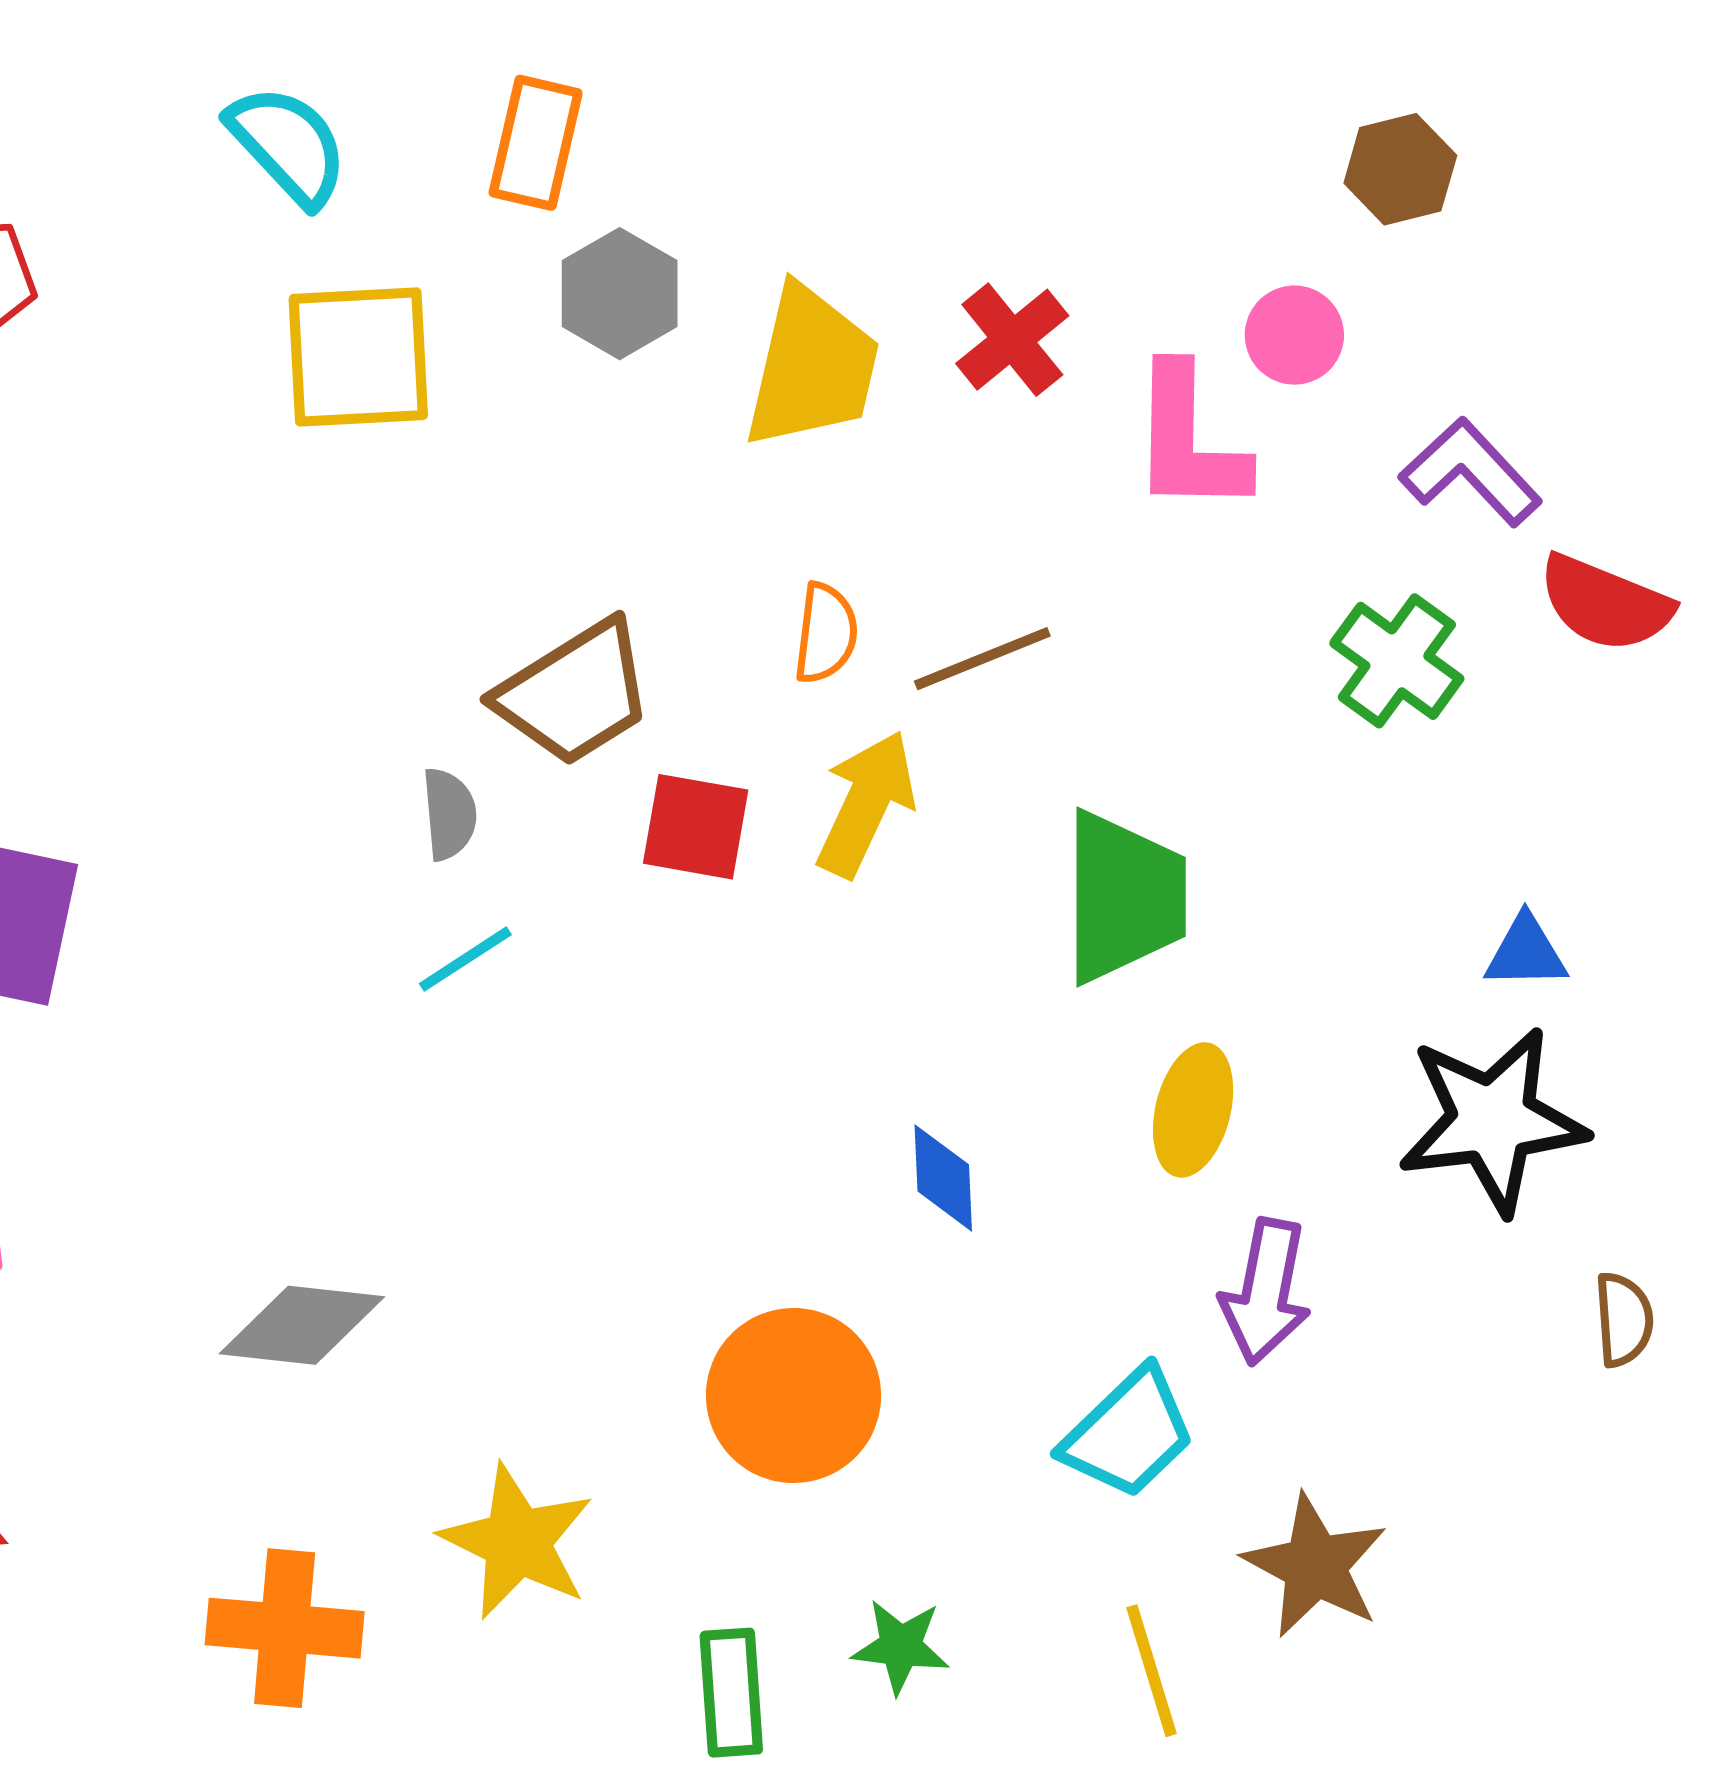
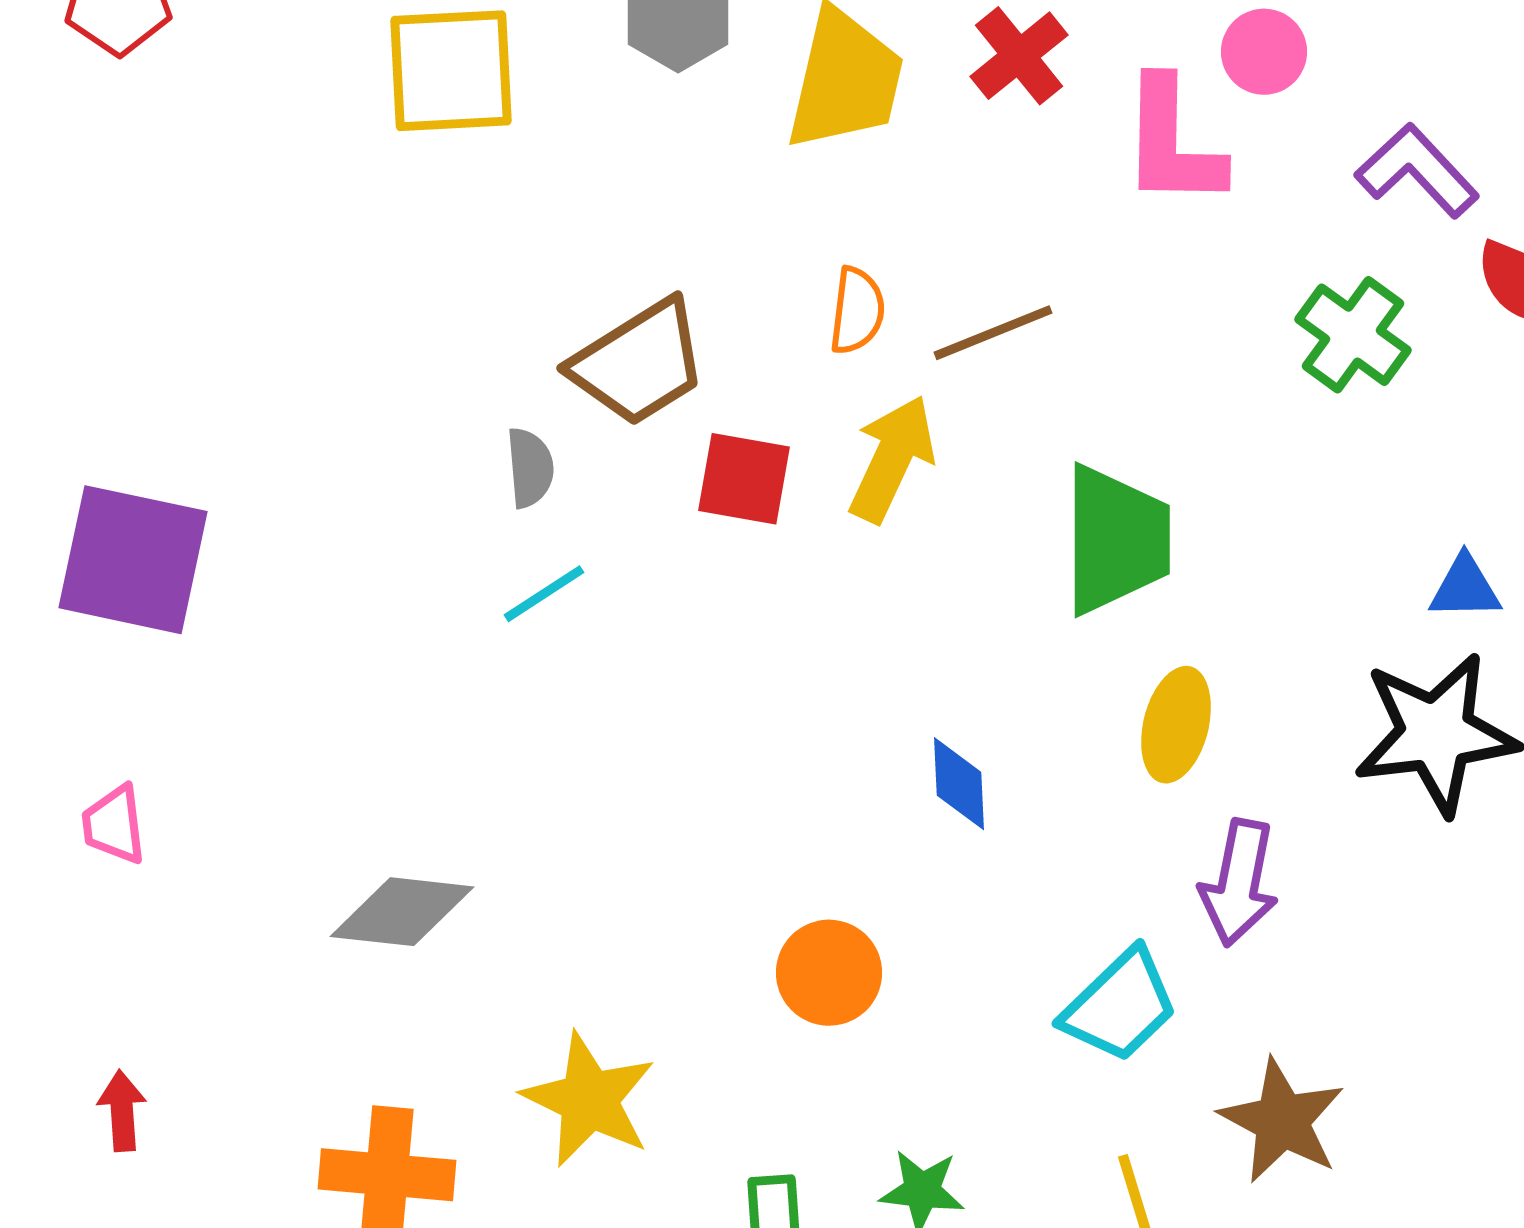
orange circle: (794, 1395) -> (829, 973), size x0.7

